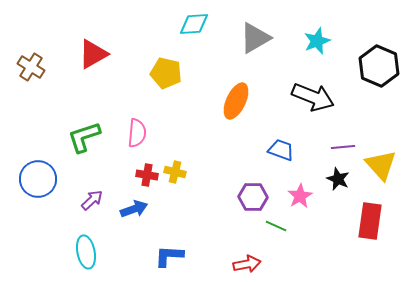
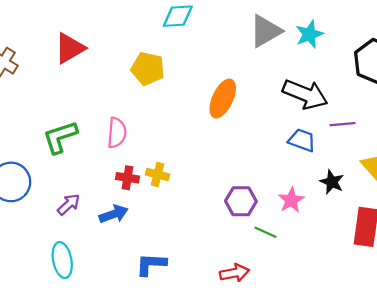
gray triangle: (255, 38) -> (266, 31), moved
purple line: (343, 147) -> (343, 124), moved
blue trapezoid: (281, 150) -> (302, 140), moved

